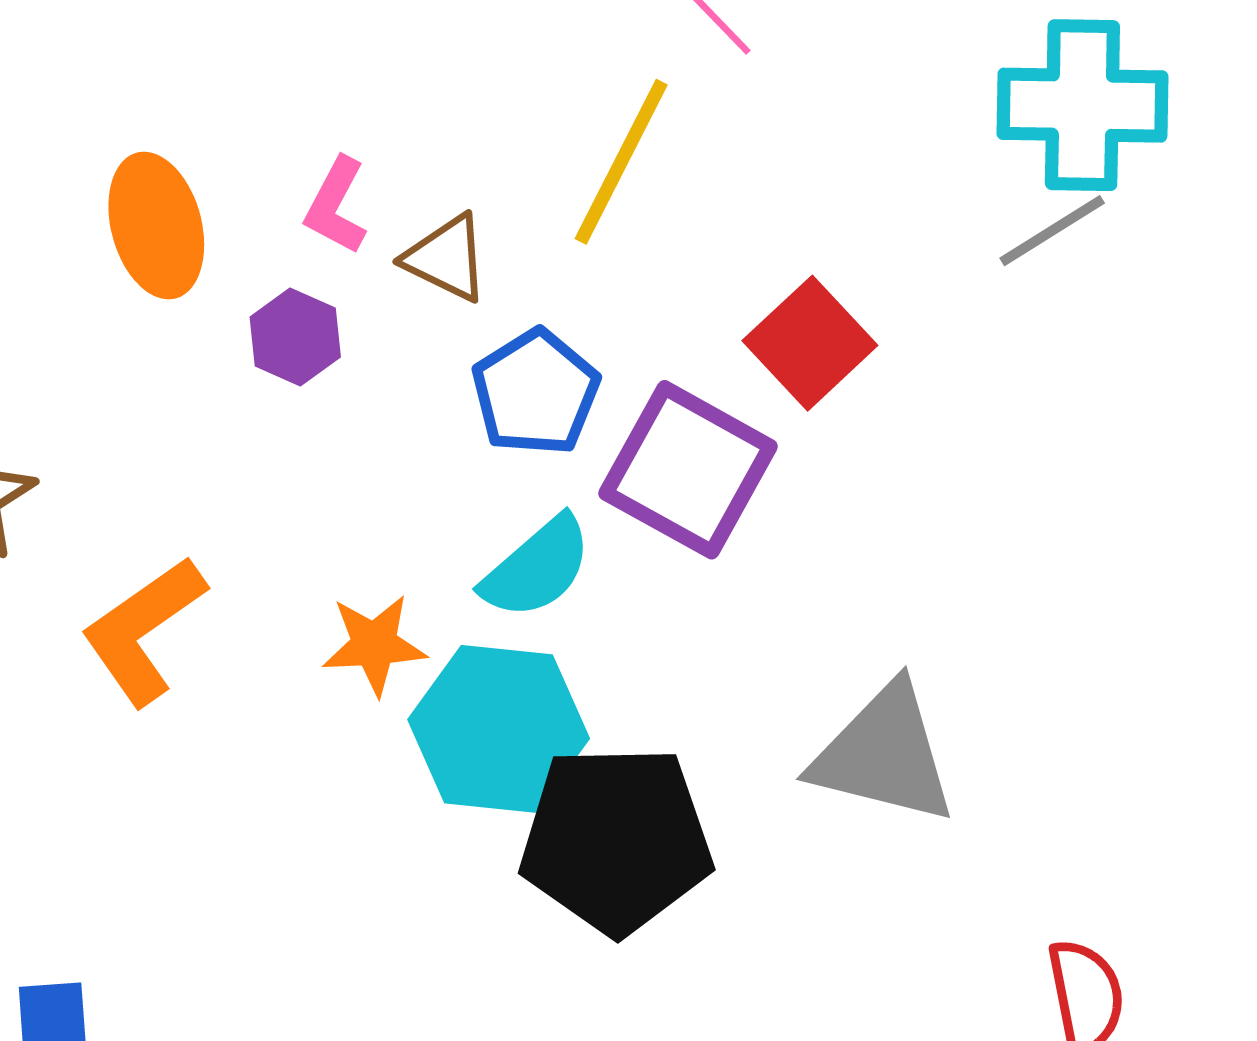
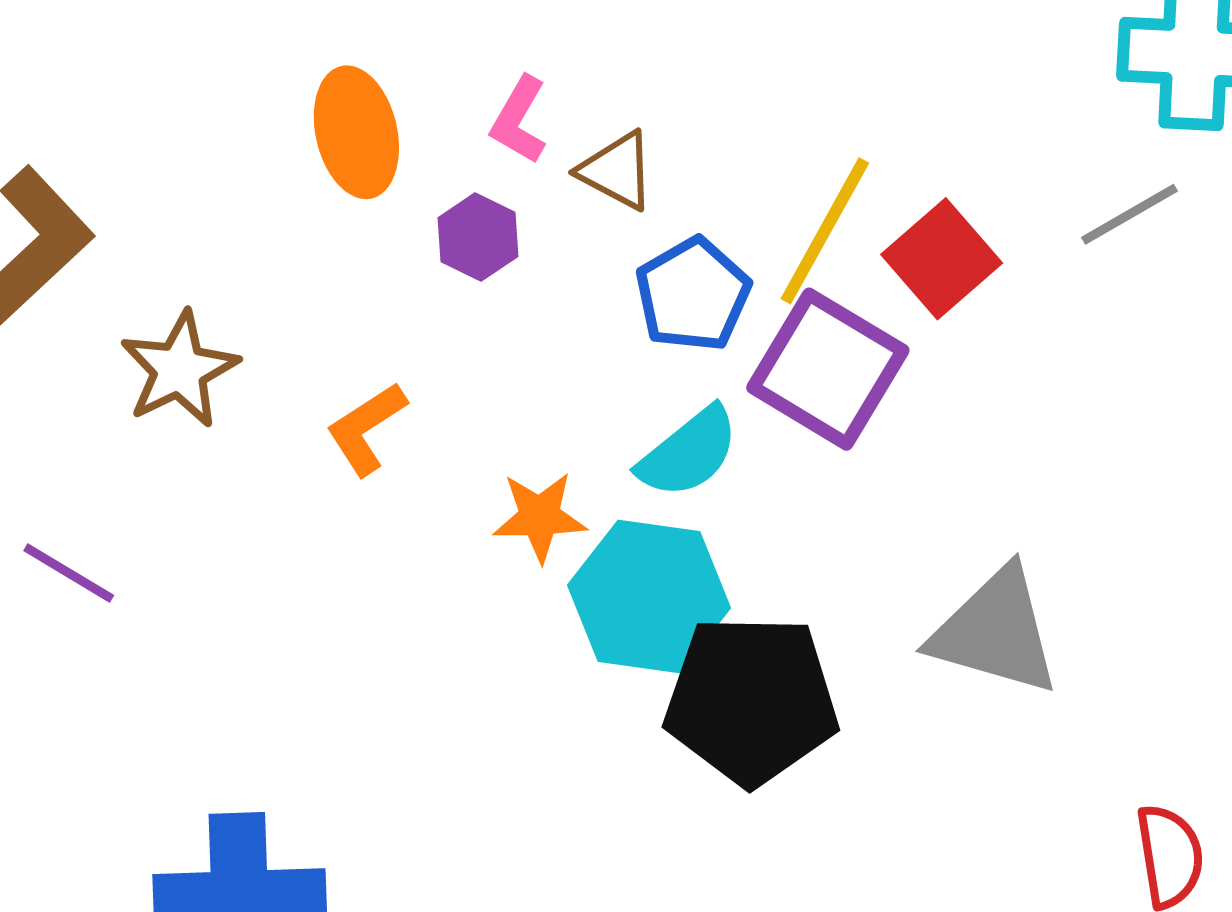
yellow line: (621, 162) -> (825, 231), moved
gray line: (1052, 231) -> (1129, 214), moved
orange L-shape: (143, 631) -> (366, 429), moved, size x0.7

